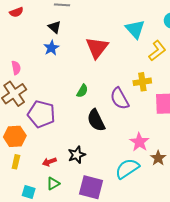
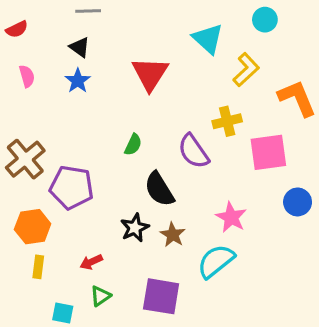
pink semicircle: (16, 68) -> (27, 76), moved
black star: (77, 155) -> (135, 228), moved
brown star: (158, 158) -> (173, 235), moved

